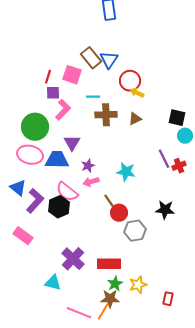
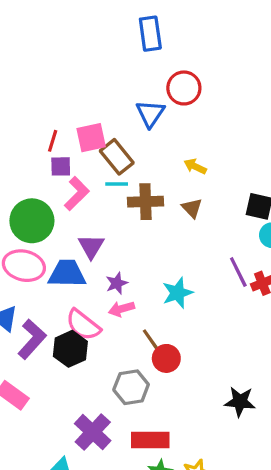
brown rectangle: (91, 58) -> (117, 157), moved
pink square: (72, 75) -> (91, 138), turned -30
red circle: (130, 81) -> (184, 88), moved
cyan line: (93, 97) -> (117, 184), moved
brown triangle: (135, 119) -> (192, 208), turned -48
cyan star: (126, 172) -> (178, 293), turned -30
black star: (165, 210) -> (240, 402), moved
gray hexagon: (135, 231) -> (131, 387), moved

